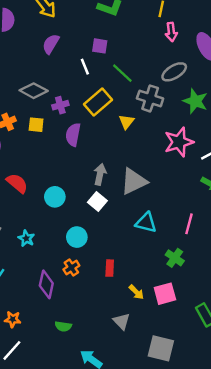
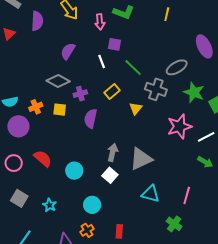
pink arrow: (171, 32) -> (100, 22), moved
purple semicircle: (51, 44) -> (68, 51), moved
yellow rectangle: (98, 102) -> (112, 92), size x0.7

